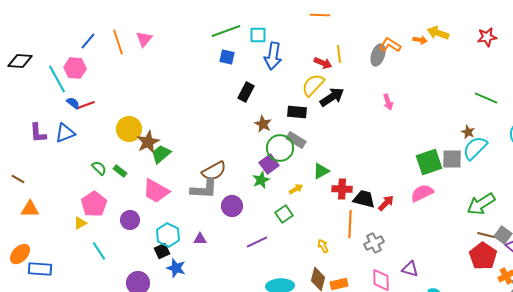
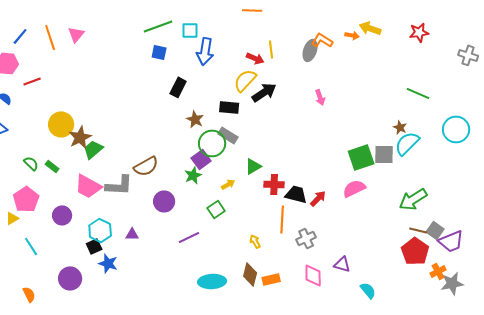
red line: (86, 105) -> (32, 81), moved
gray L-shape: (204, 189) -> (119, 185), moved

